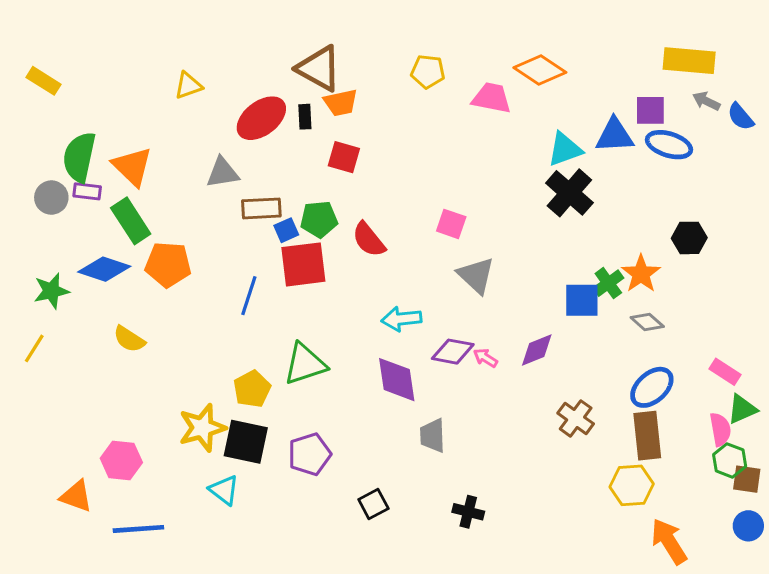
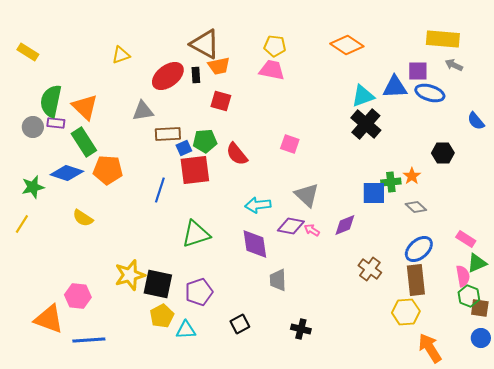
pink trapezoid: (492, 98) -> (272, 70), moved
blue semicircle: (741, 117) -> (476, 121), moved
orange star: (641, 274) -> (412, 176), size x0.7
gray triangle: (476, 275) -> (307, 195), moved
green cross: (608, 283) -> (391, 182), turned 30
yellow pentagon: (252, 389) -> (162, 316), moved
cyan triangle: (224, 490) -> (186, 330), moved, turned -40
orange triangle: (76, 496) -> (49, 319), size x1.4

